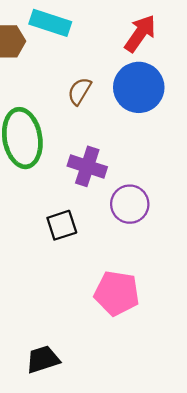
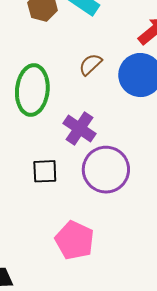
purple circle: (130, 204) -> (106, 170), size x1.4

